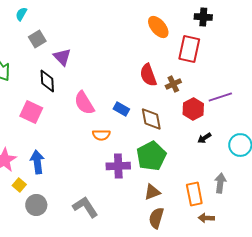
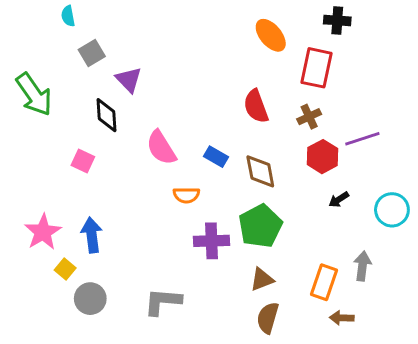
cyan semicircle: (21, 14) -> (68, 16), turned -40
brown cross: (173, 84) -> (309, 117), moved
pink square: (31, 112) -> (83, 161), size x0.7
orange rectangle: (194, 194) -> (324, 282), turned 30
gray L-shape: (85, 207) -> (163, 302), turned -52

